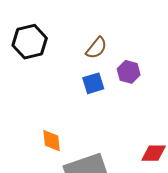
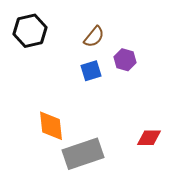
orange diamond: (52, 141) -> (51, 126), size x1.4

